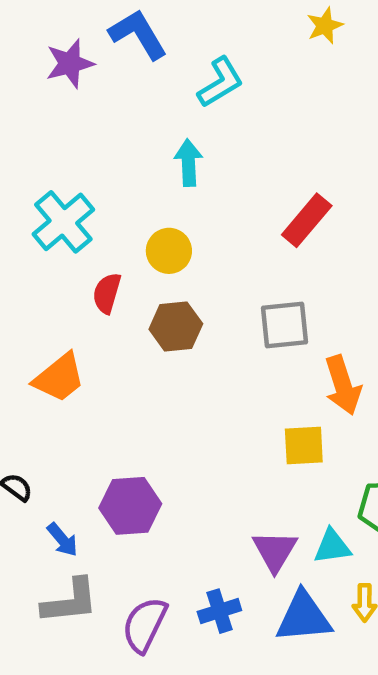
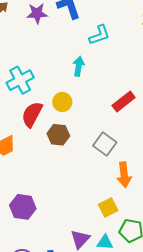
red semicircle: (107, 293) -> (32, 114), size x1.5
gray square: (285, 325) -> (105, 144), turned 30
yellow square: (304, 445) -> (108, 207), moved, turned -36

